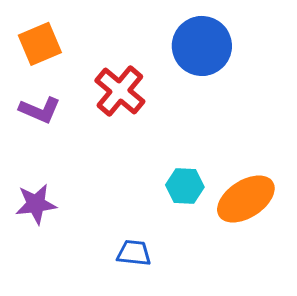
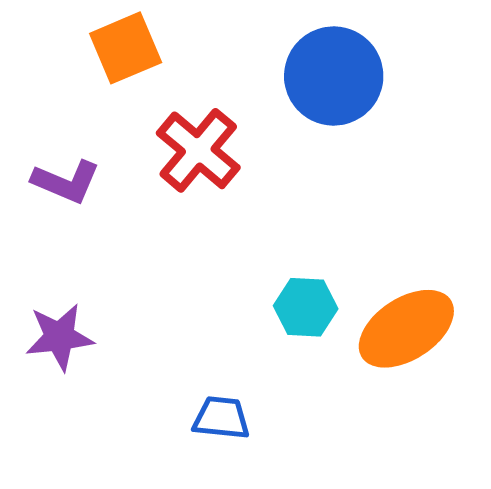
orange square: (40, 44) -> (126, 48), moved

